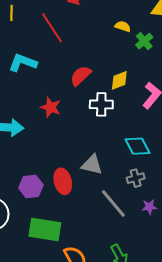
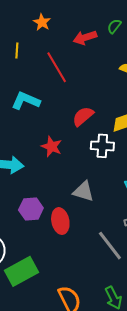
gray triangle: (92, 165) -> (84, 191), moved
purple hexagon: (31, 187) -> (31, 209), moved
green rectangle: (45, 230) -> (22, 271), moved, turned -40

